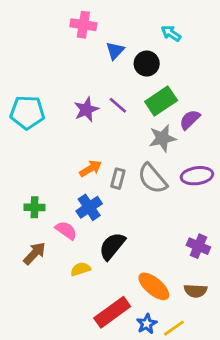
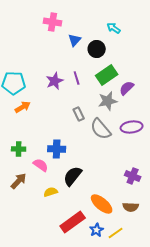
purple line: (118, 105) -> (77, 78), turned 32
orange arrow: (91, 169) -> (23, 107), moved
gray rectangle: (118, 179) -> (79, 114), moved, turned -40
blue cross: (89, 207) -> (57, 149), turned 36

